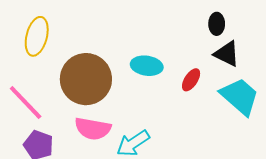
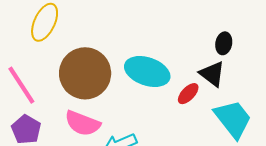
black triangle: (227, 54) -> (212, 74), moved
cyan ellipse: (147, 66) -> (147, 72), size x1.4

